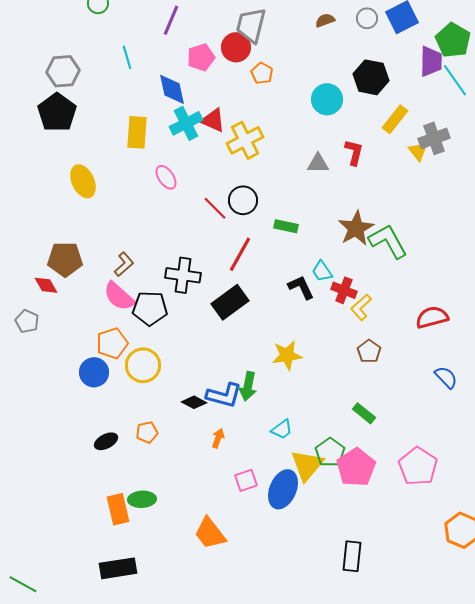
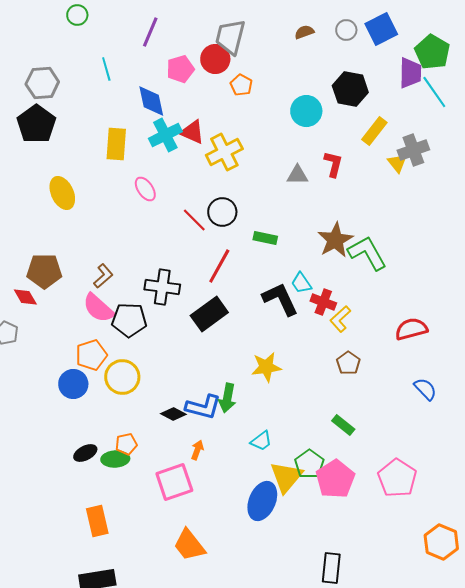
black L-shape: (301, 287) -> (280, 299), size x1.4
pink square: (246, 480) -> (174, 482), moved, size x1.6
green ellipse: (142, 499) -> (115, 459), moved

